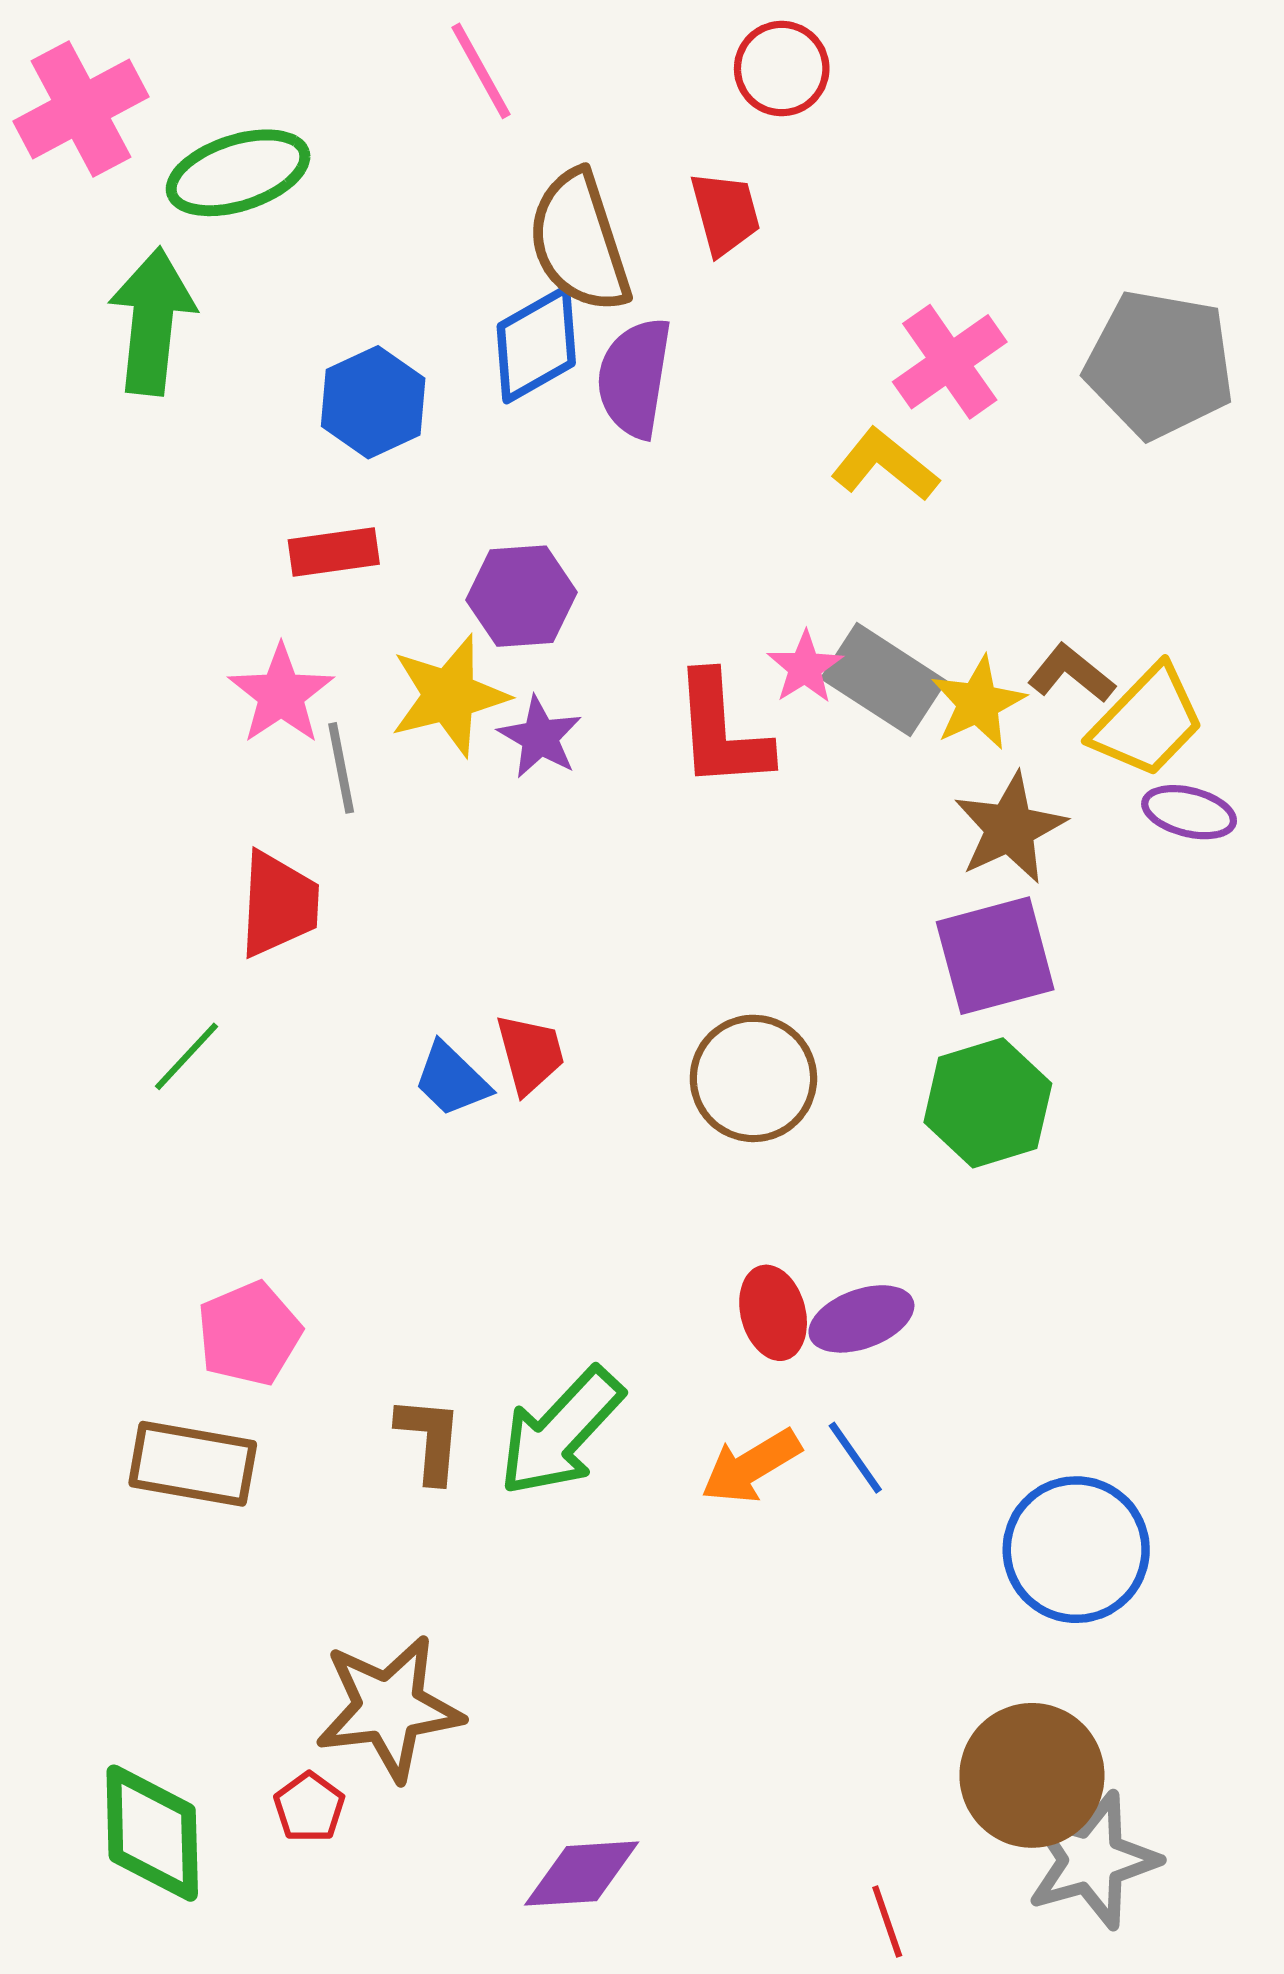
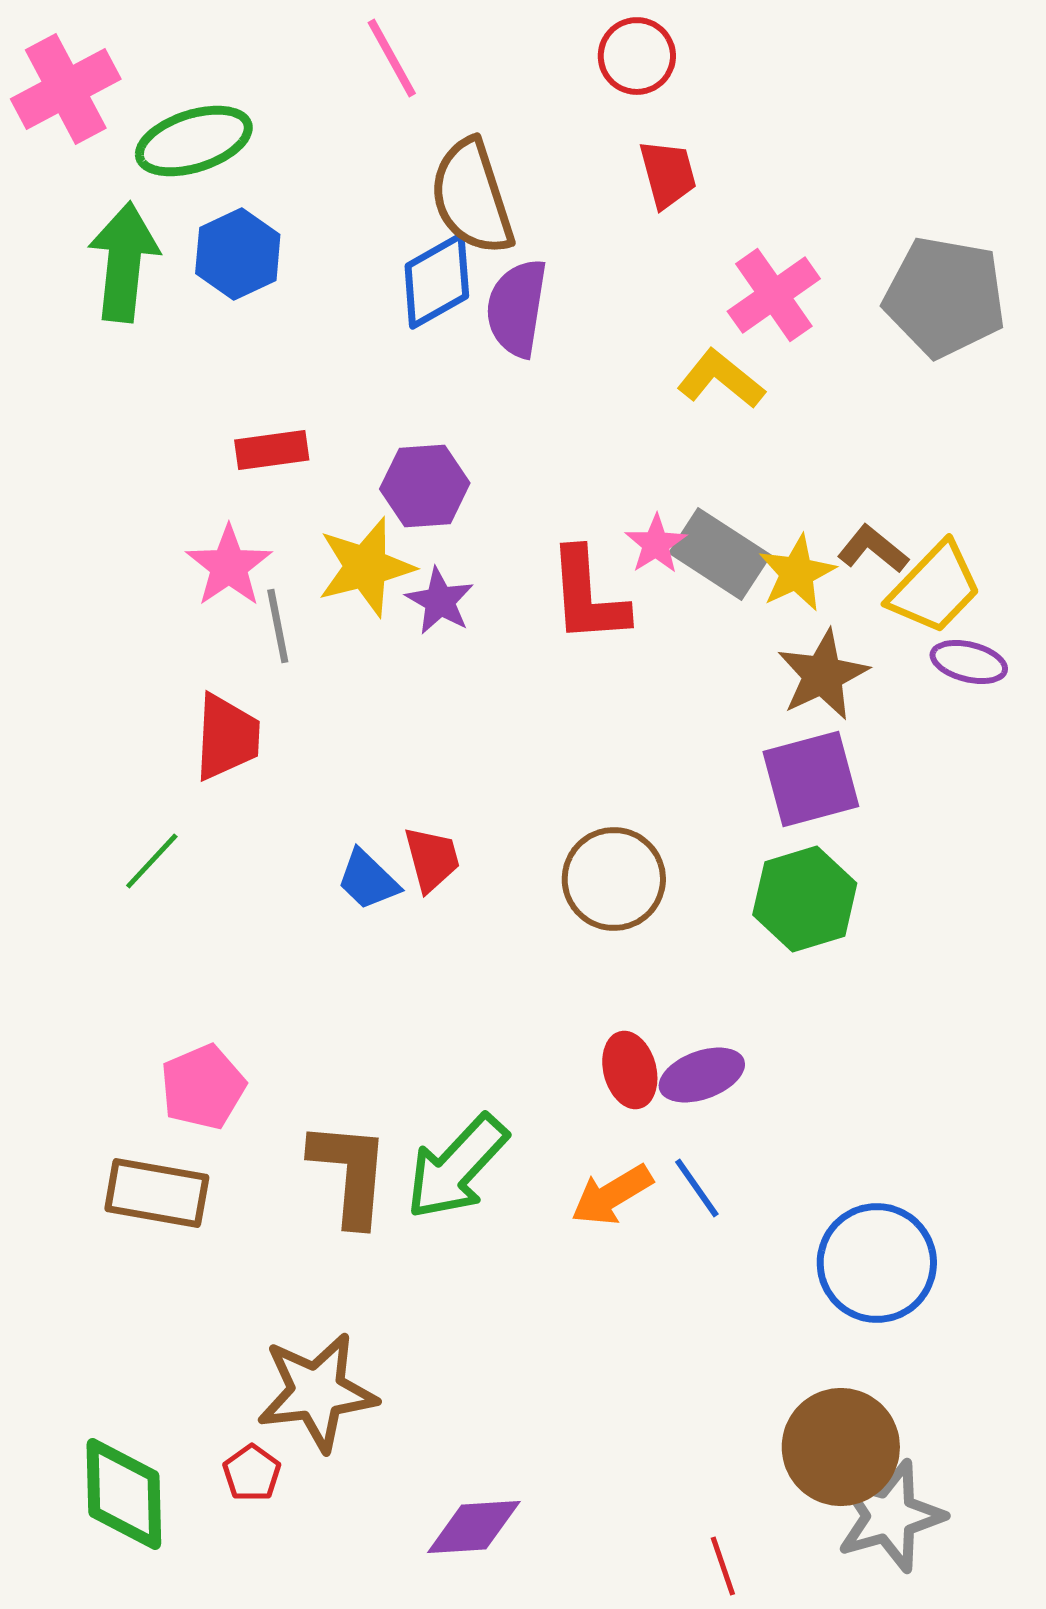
red trapezoid: (725, 213) -> (668, 174), moved
blue hexagon: (373, 402) -> (238, 254), moved
brown L-shape: (429, 1439) -> (350, 1173), size x1.5

